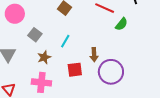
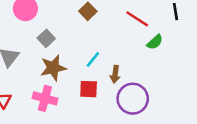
cyan line: (65, 41) -> (93, 59), moved
brown star: (44, 57) -> (53, 68), size x1.5

